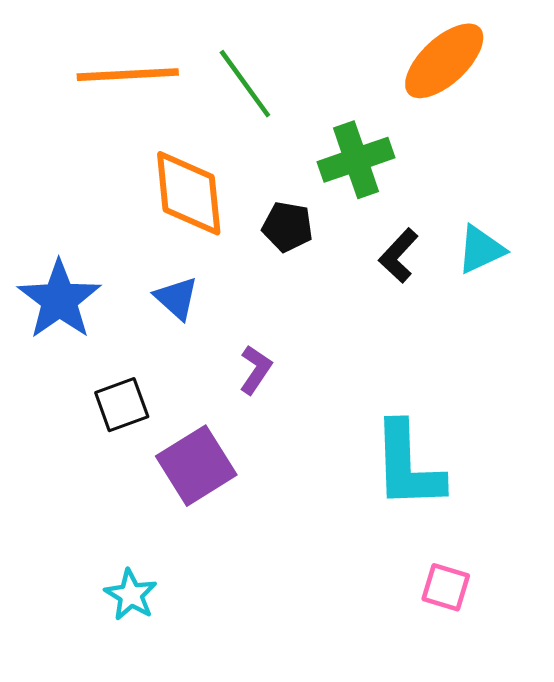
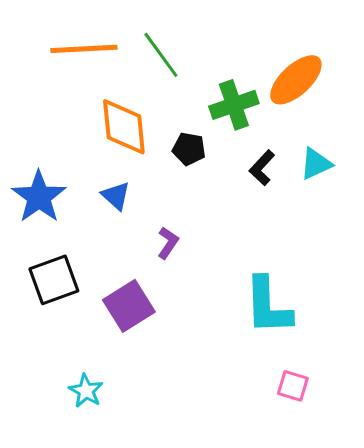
orange ellipse: (444, 61) -> (296, 80), moved
black square: (122, 405) -> (54, 280), moved, size x1.4

